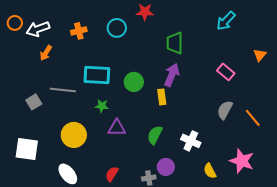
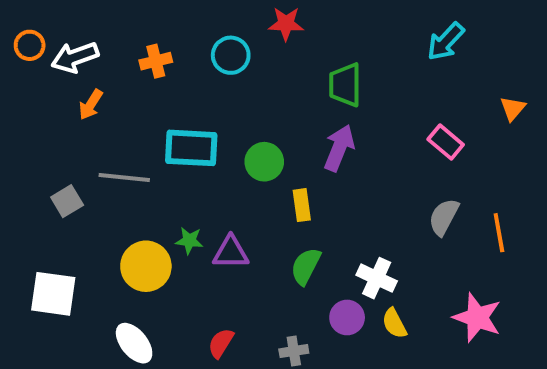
yellow rectangle: (162, 97) -> (302, 205), moved
green star: (102, 106) -> (189, 241), moved
orange line: (253, 118) -> (499, 233), turned 30
purple circle: (166, 167) -> (347, 317), moved
yellow semicircle: (210, 171) -> (394, 323), moved

